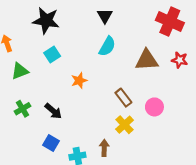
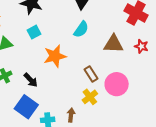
orange star: (79, 81) -> (55, 56), size x1.6
pink circle: (154, 107) -> (117, 84), size x1.5
blue square: (51, 143) -> (26, 107), size x1.6

